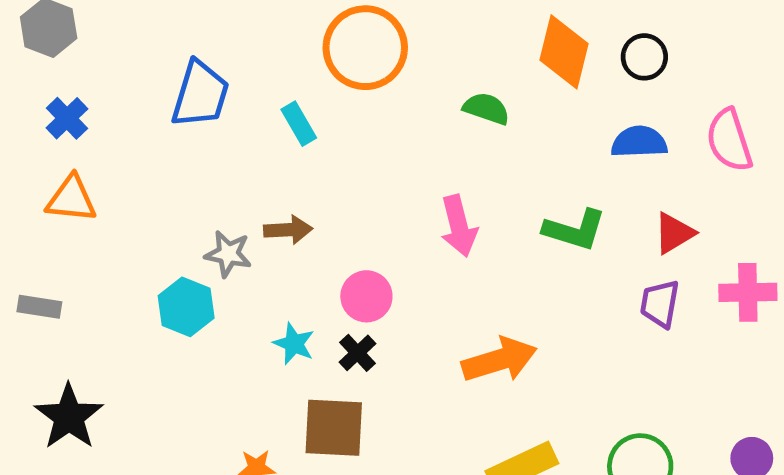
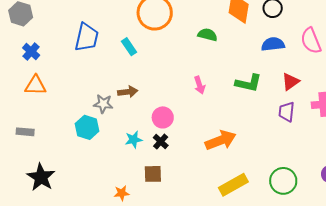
pink arrow: (459, 226) -> (200, 85), size x0.7
cyan star: (294, 344) -> (134, 140), turned -30
brown square: (334, 428) -> (153, 174), size x0.7

